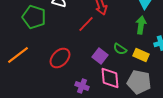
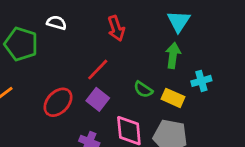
red line: (86, 24) -> (98, 70), moved
purple square: (100, 56) -> (98, 99), moved

